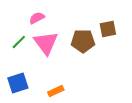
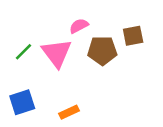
pink semicircle: (37, 18) -> (79, 26), moved

